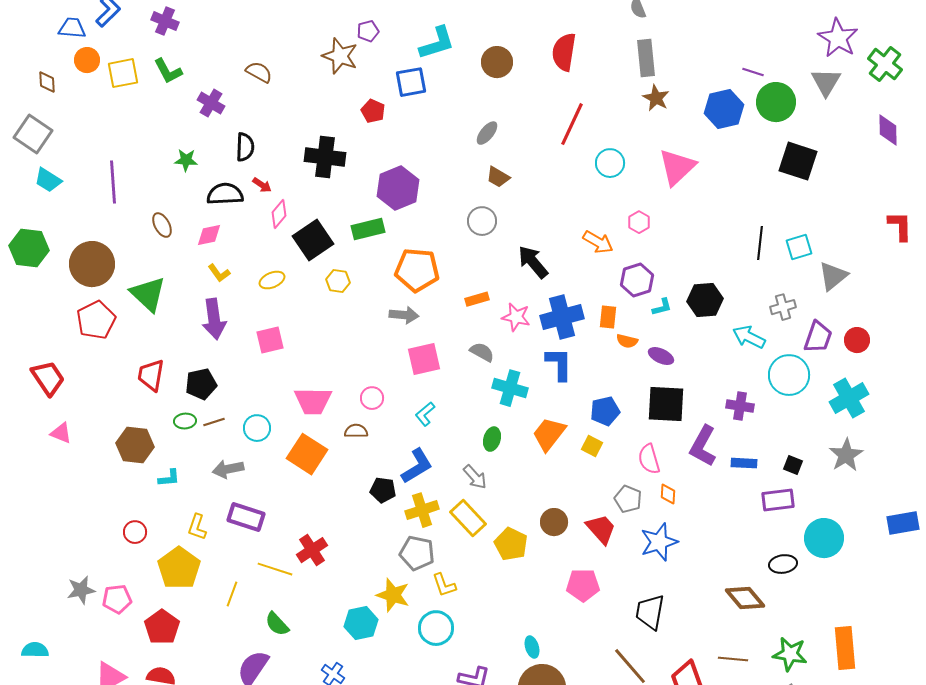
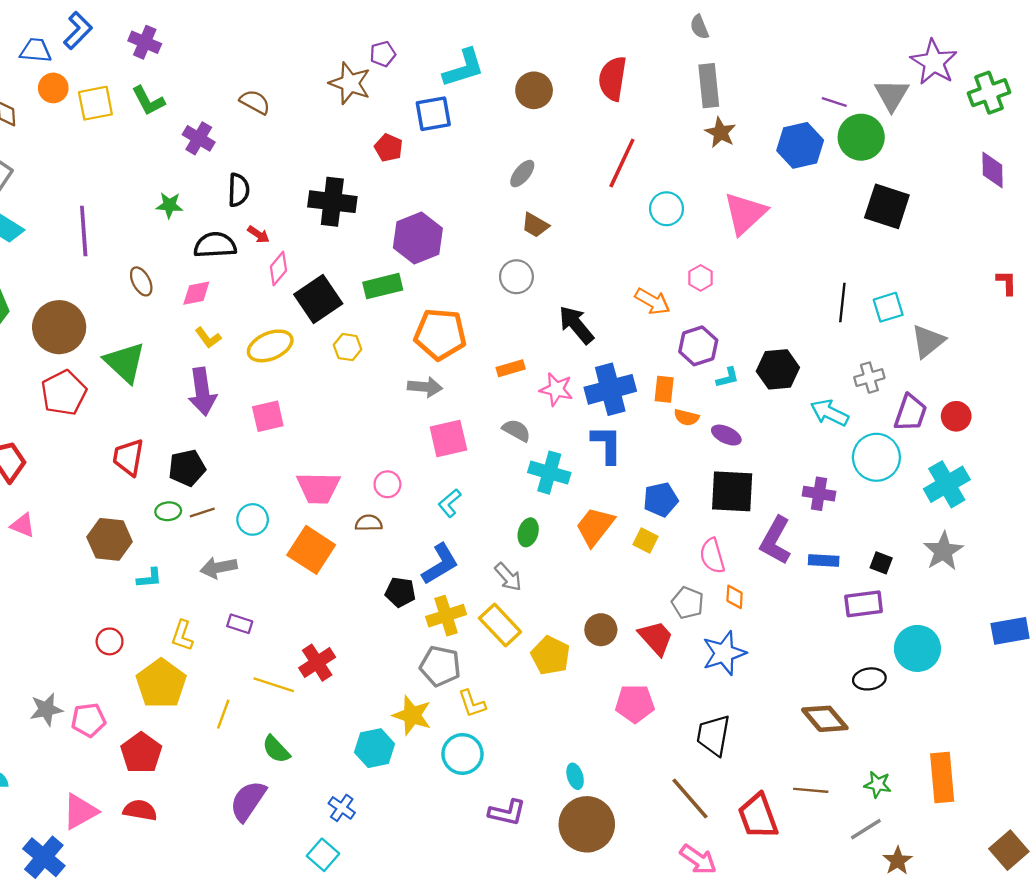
green cross: (885, 64) -> (989, 93), turned 32
gray triangle: (826, 82) -> (892, 95), moved
red L-shape: (900, 226) -> (1007, 283), size x0.7
yellow ellipse: (272, 280) -> (270, 346), size x1.5
purple rectangle: (246, 517) -> (240, 624), size x0.6
green star: (790, 654) -> (878, 784), size x0.7

